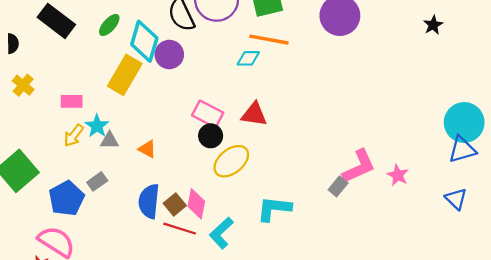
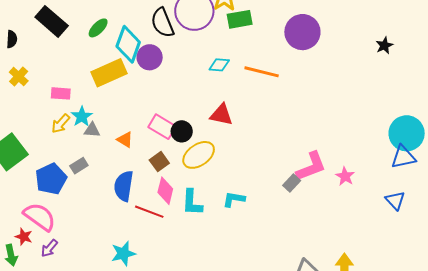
orange line: (269, 40) -> (262, 72), moved
yellow rectangle: (125, 75) -> (109, 73), turned 32
pink rectangle: (208, 114) -> (162, 127), moved
brown square: (175, 204) -> (159, 162), moved
cyan L-shape: (274, 209) -> (234, 199), size x0.7
cyan L-shape: (221, 233) -> (192, 202), moved, turned -48

